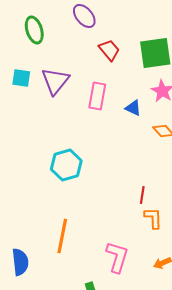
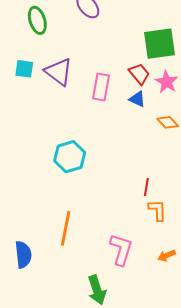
red trapezoid: (109, 50) -> (139, 74), moved
purple triangle: (55, 81) -> (59, 72), turned -32

